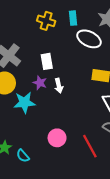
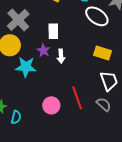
red line: (90, 146) -> (77, 98), moved
cyan semicircle: (23, 156) -> (16, 117), turned -136

